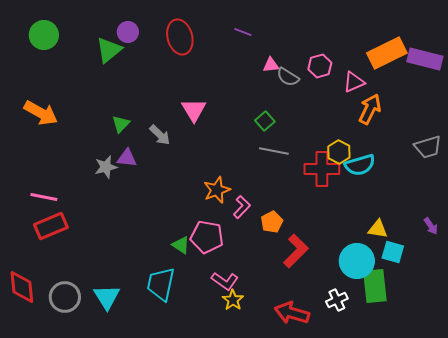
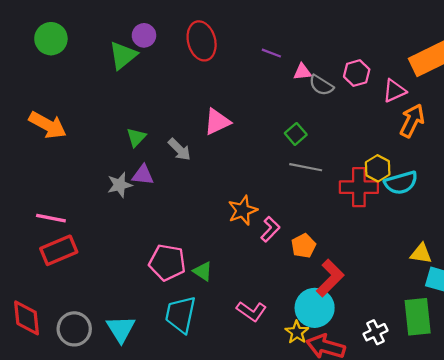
purple line: (243, 32) -> (271, 53), moved
pink triangle: (194, 110) -> (217, 122), turned 36
pink pentagon: (207, 237) -> (167, 262), moved
cyan circle: (357, 261) -> (315, 308), moved
yellow star: (233, 300) -> (297, 332), moved

